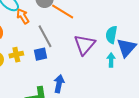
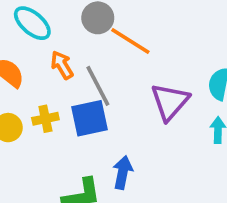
orange arrow: (23, 16) -> (62, 65), moved
blue square: (40, 54) -> (89, 118), size x1.5

